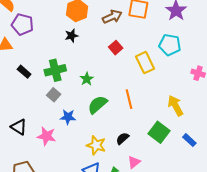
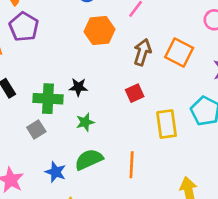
brown arrow: (112, 17) -> (142, 52), turned -66
black star: (72, 36) -> (78, 87), moved
blue star: (68, 117) -> (56, 172), moved

